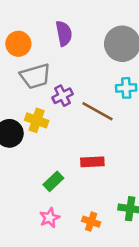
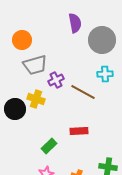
purple semicircle: (64, 33) -> (75, 23), moved

